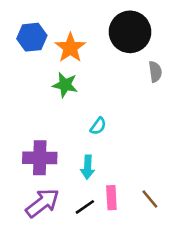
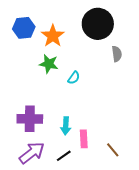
cyan semicircle: (98, 126) -> (74, 78), moved
pink rectangle: (111, 198) -> (84, 139), moved

